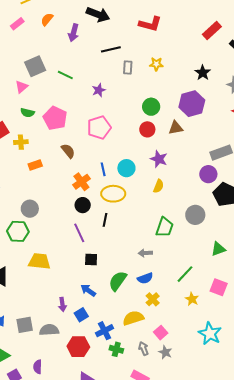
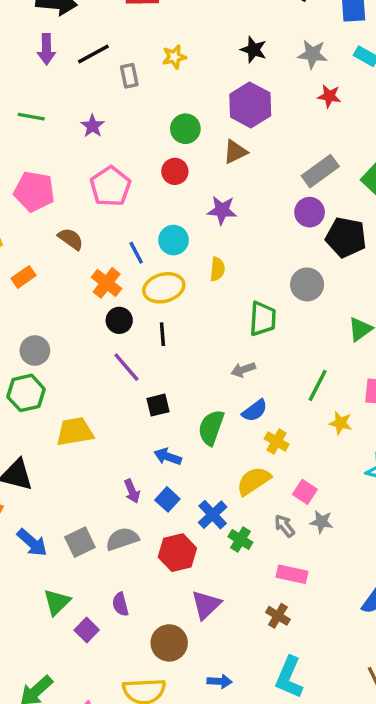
purple arrow: (74, 33) -> (46, 49), moved
red circle: (147, 129) -> (175, 171), moved
yellow semicircle: (158, 186) -> (217, 269), moved
green cross: (116, 349) -> (240, 539), turned 32

